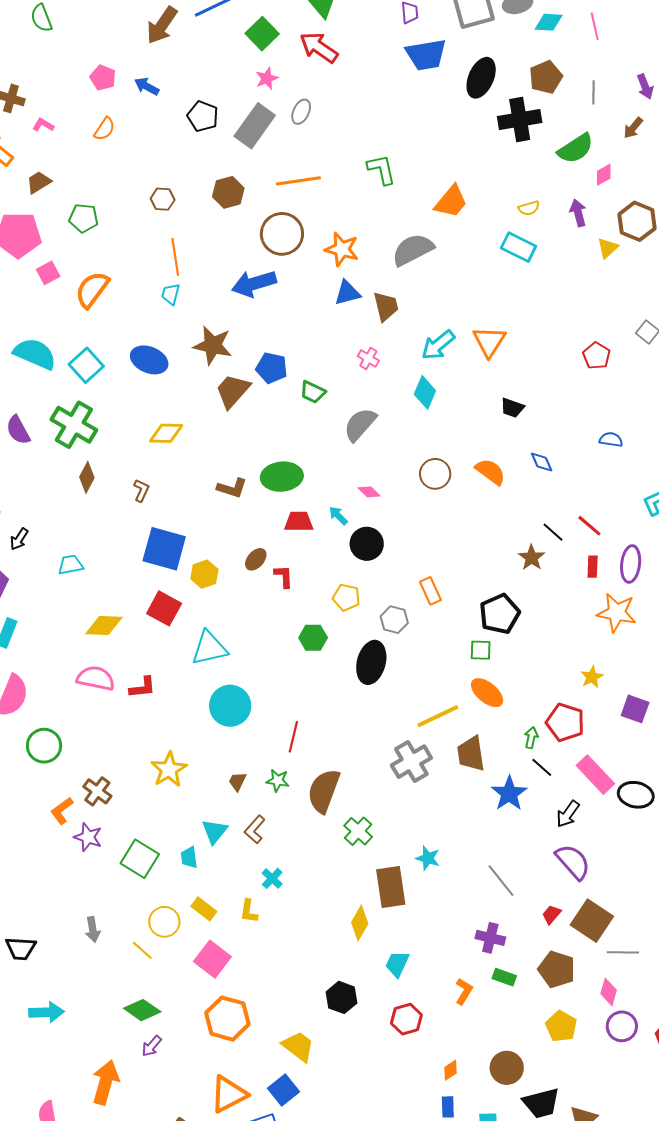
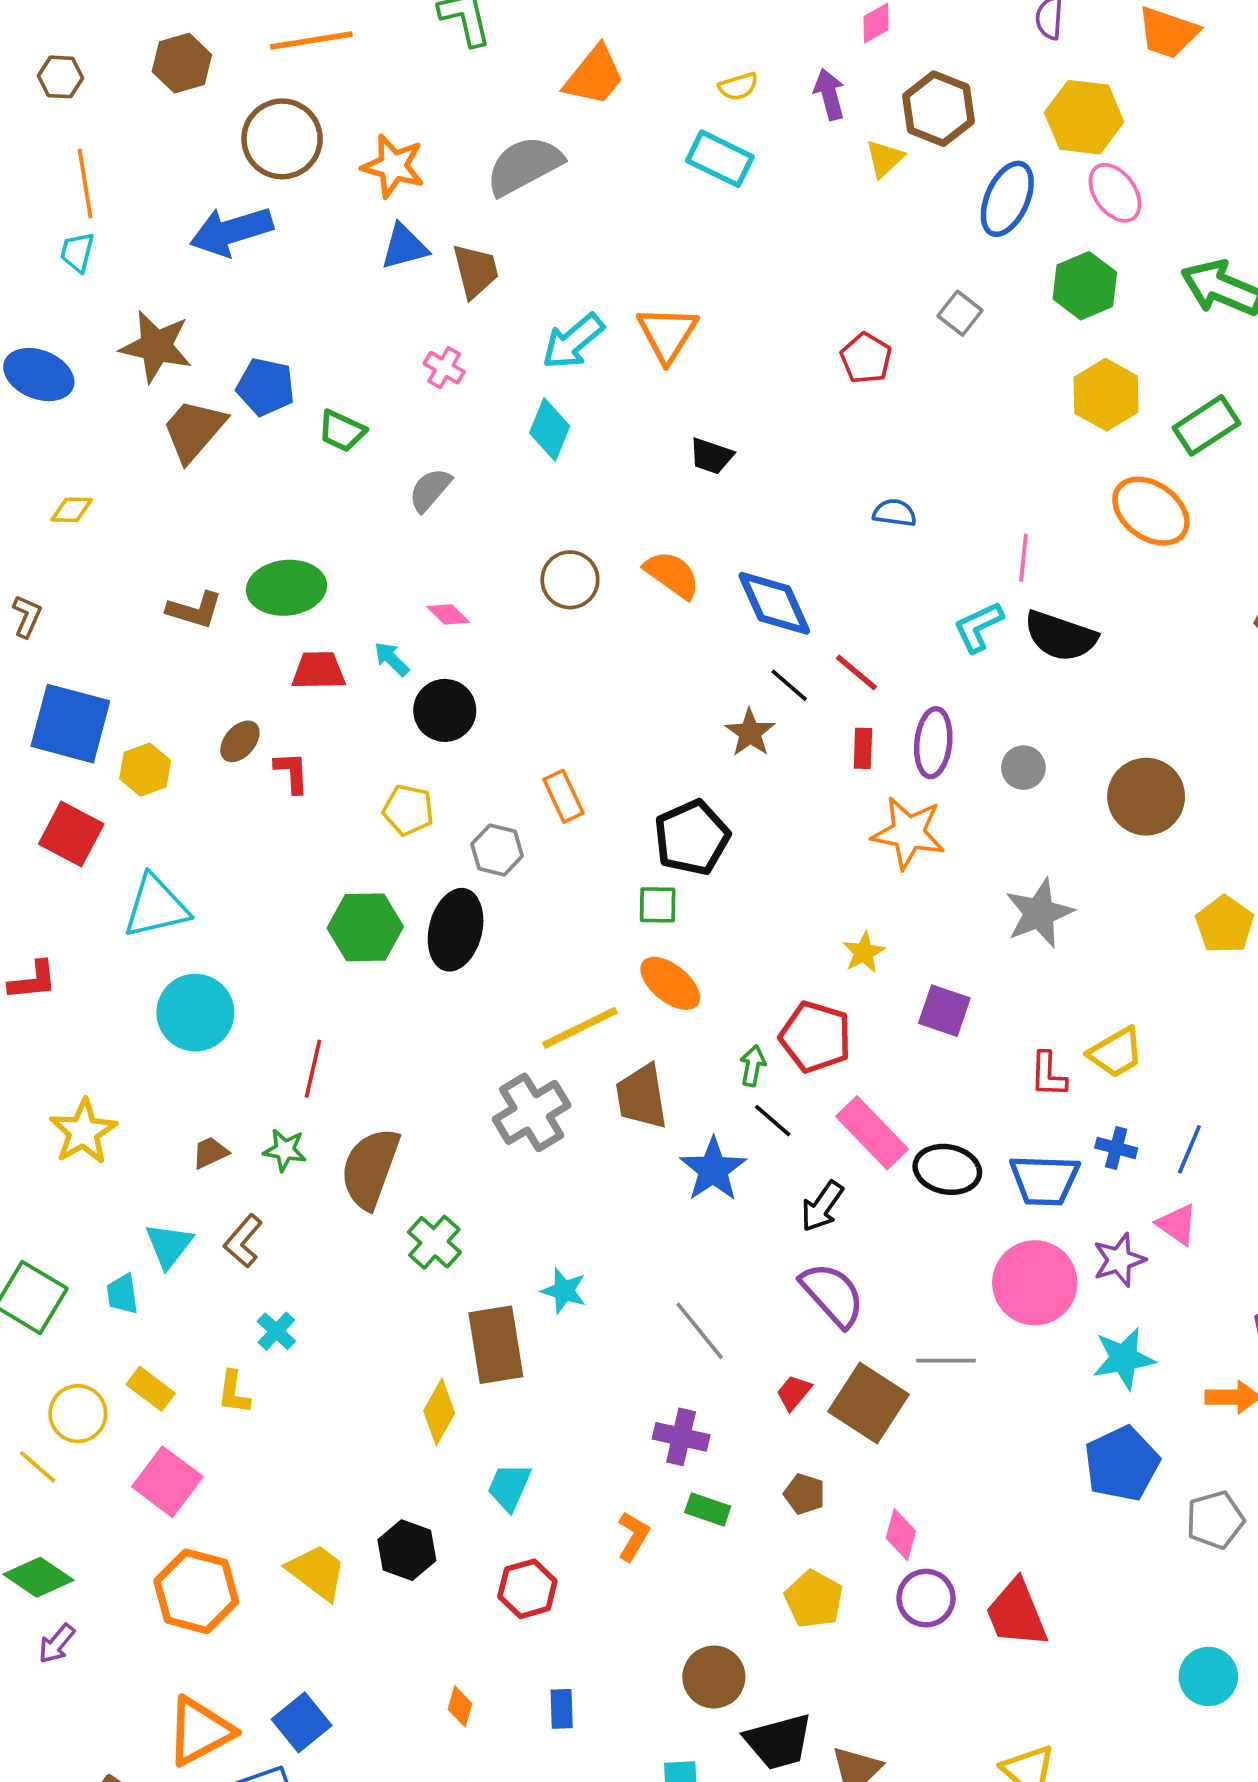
gray semicircle: (360, 424) -> (430, 490), size x0.7
yellow diamond: (166, 433) -> (72, 510), size x0.7
blue diamond: (542, 462) -> (774, 603), moved, size x1.8
green hexagon: (313, 638) -> (365, 927), moved, size x1.4
brown trapezoid: (237, 781) -> (210, 1153), turned 40
gray line: (623, 952) -> (946, 1361), moved
brown pentagon: (557, 969) -> (804, 1494), size x0.6
yellow trapezoid: (298, 1046) -> (317, 1572), moved
orange diamond: (450, 1070) -> (460, 1706), moved, turned -40
blue rectangle: (448, 1107) -> (562, 1709), moved

